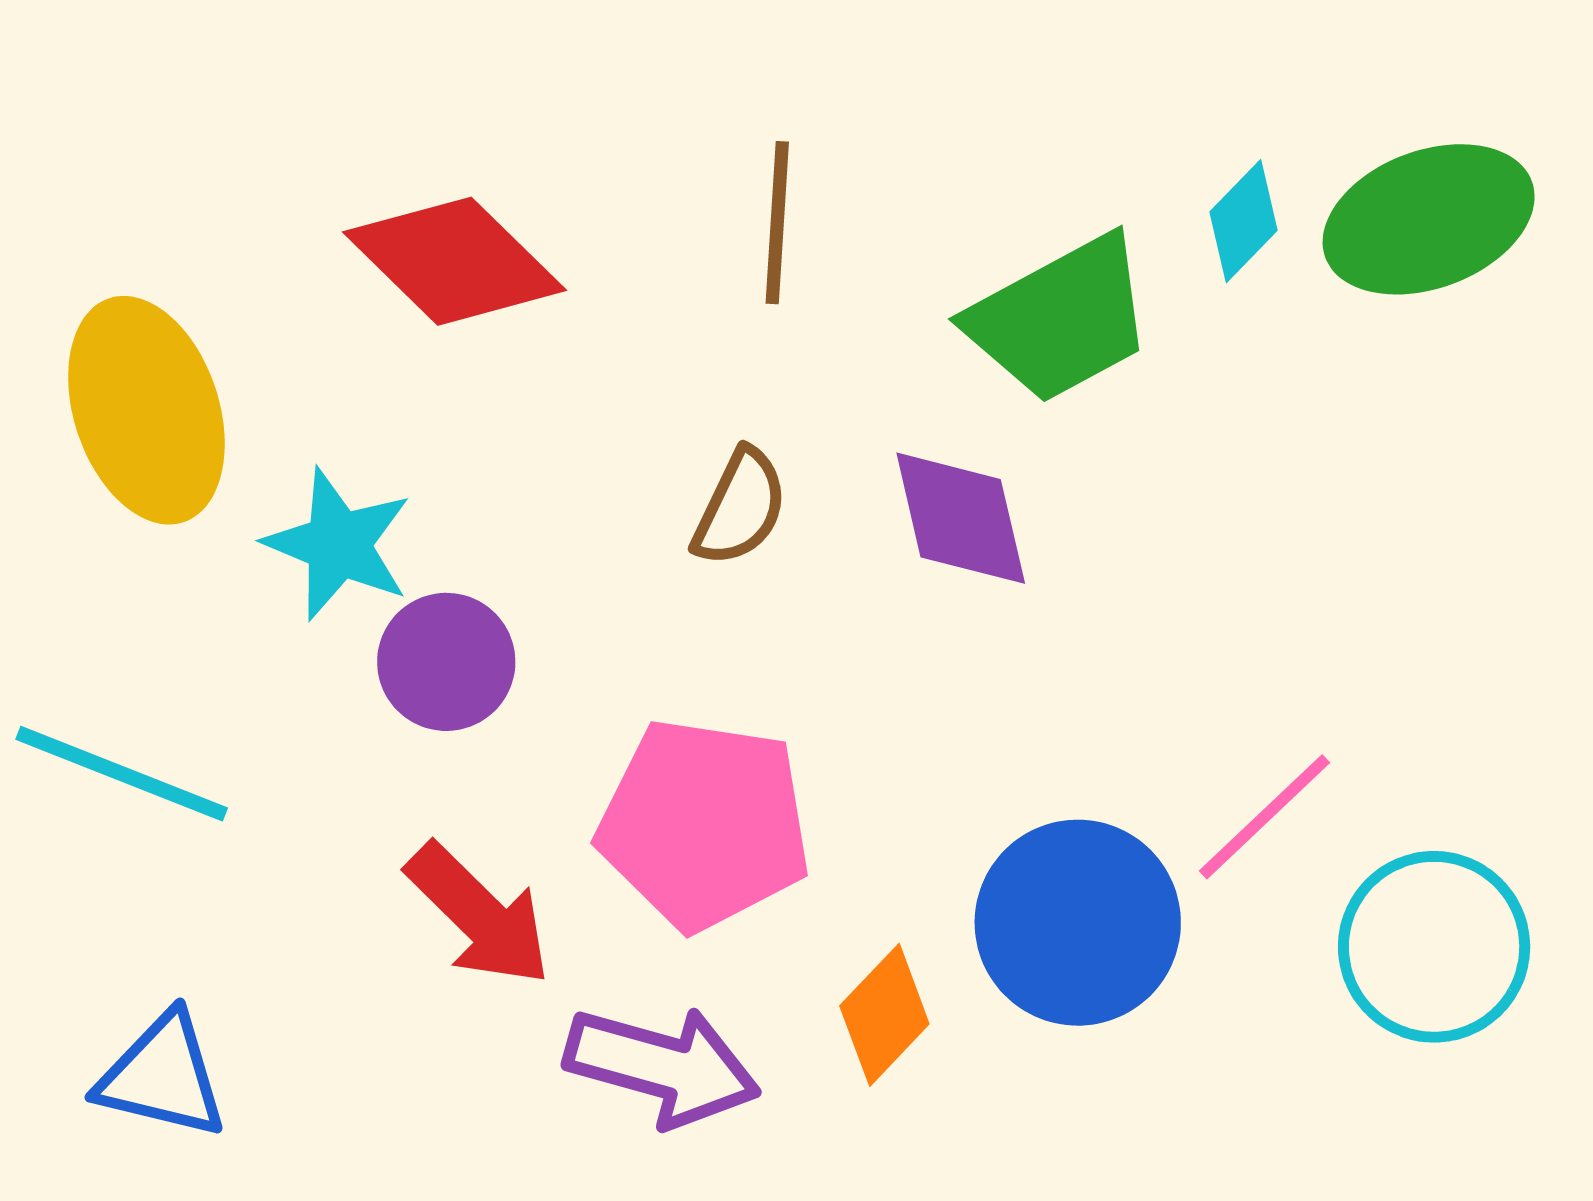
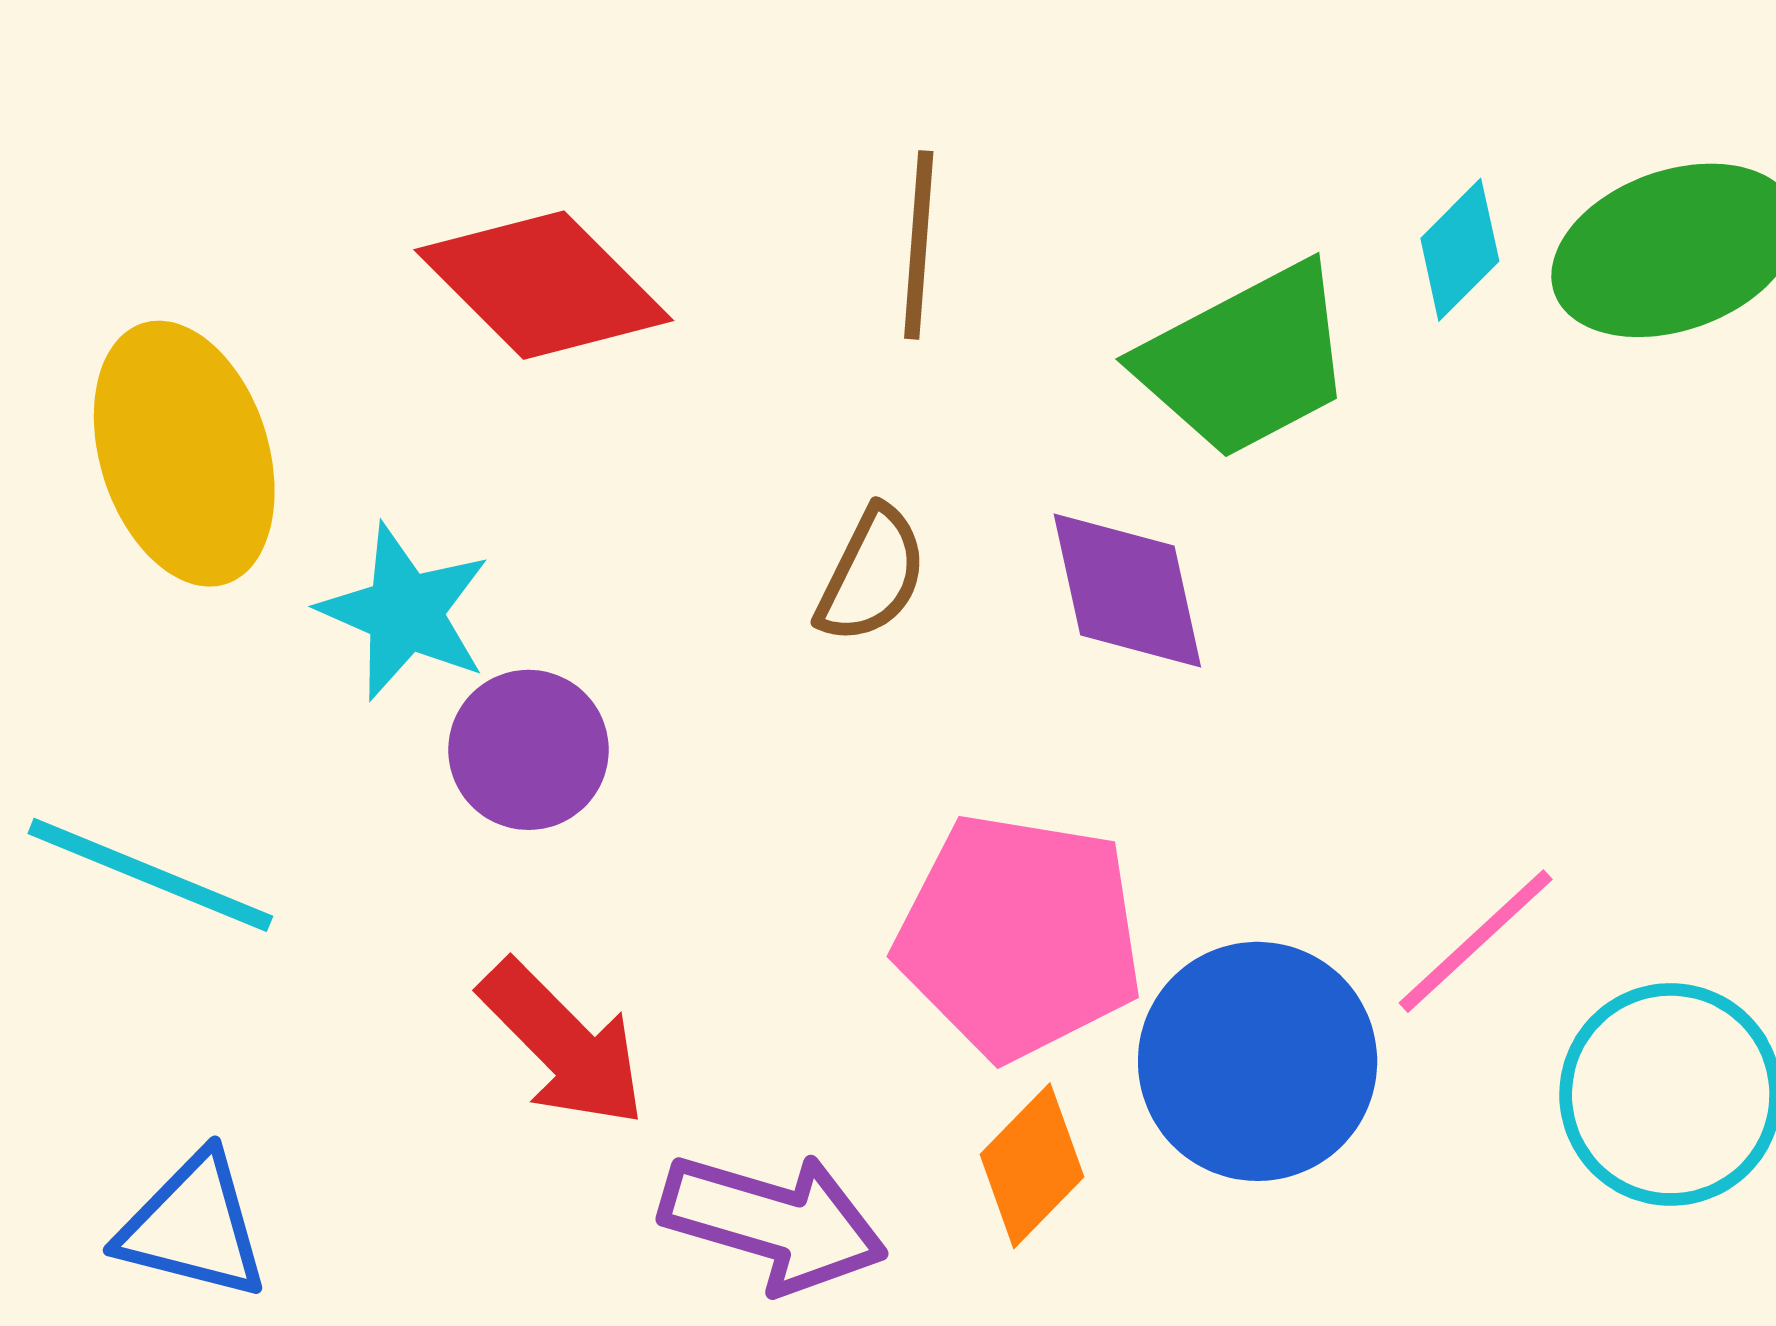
pink pentagon: (704, 824) -> (1019, 936), moved

